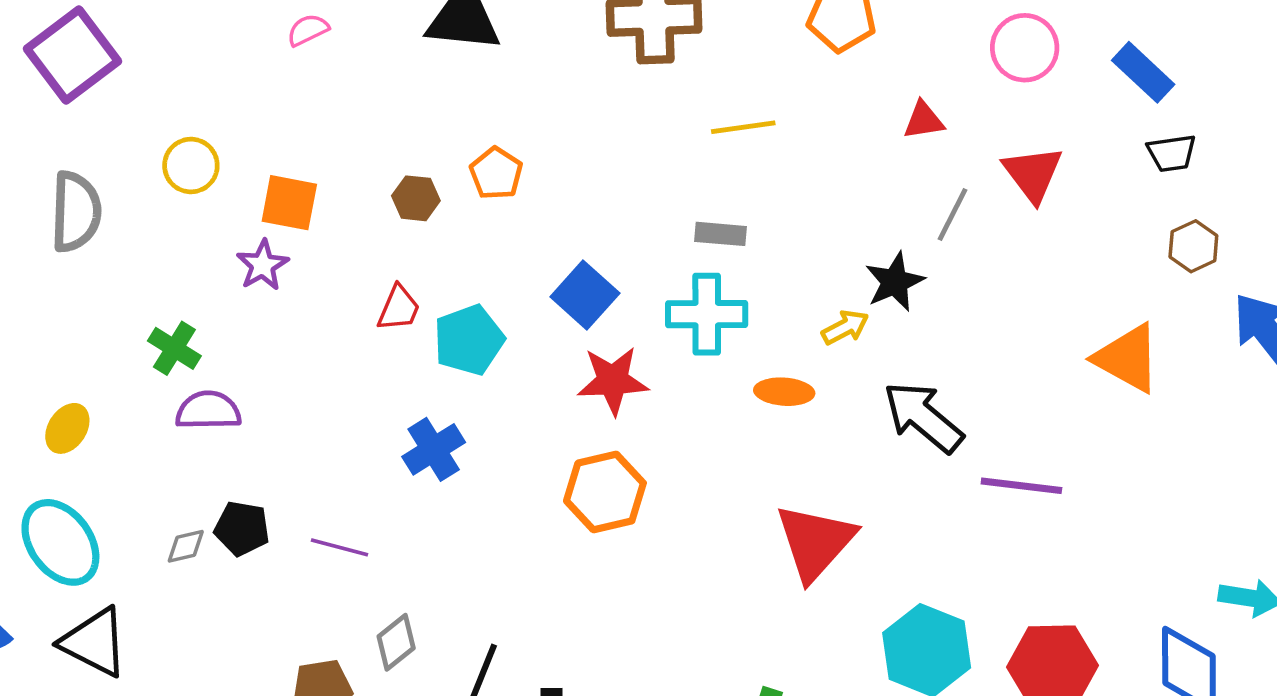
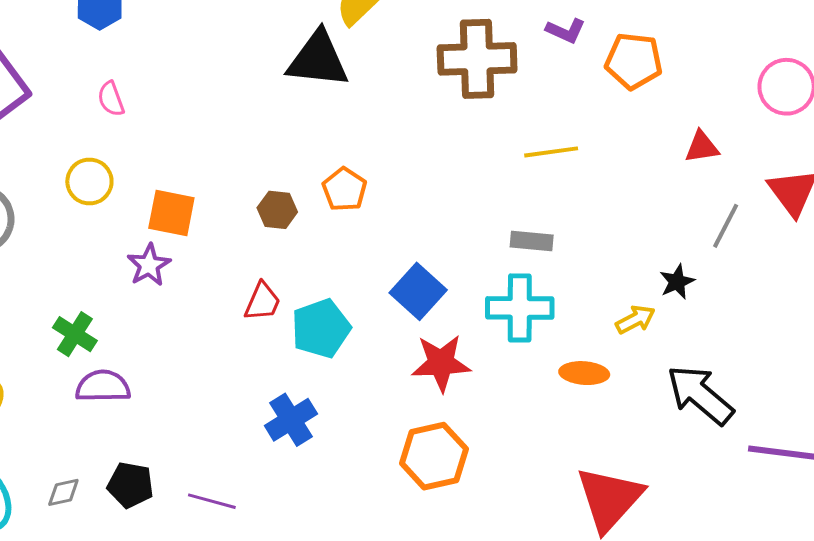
pink semicircle: (308, 30) -> (111, 99), moved, turned -84
black star: (895, 282) -> (677, 282), size x0.7
gray diamond: (186, 546) -> (63, 492), moved

